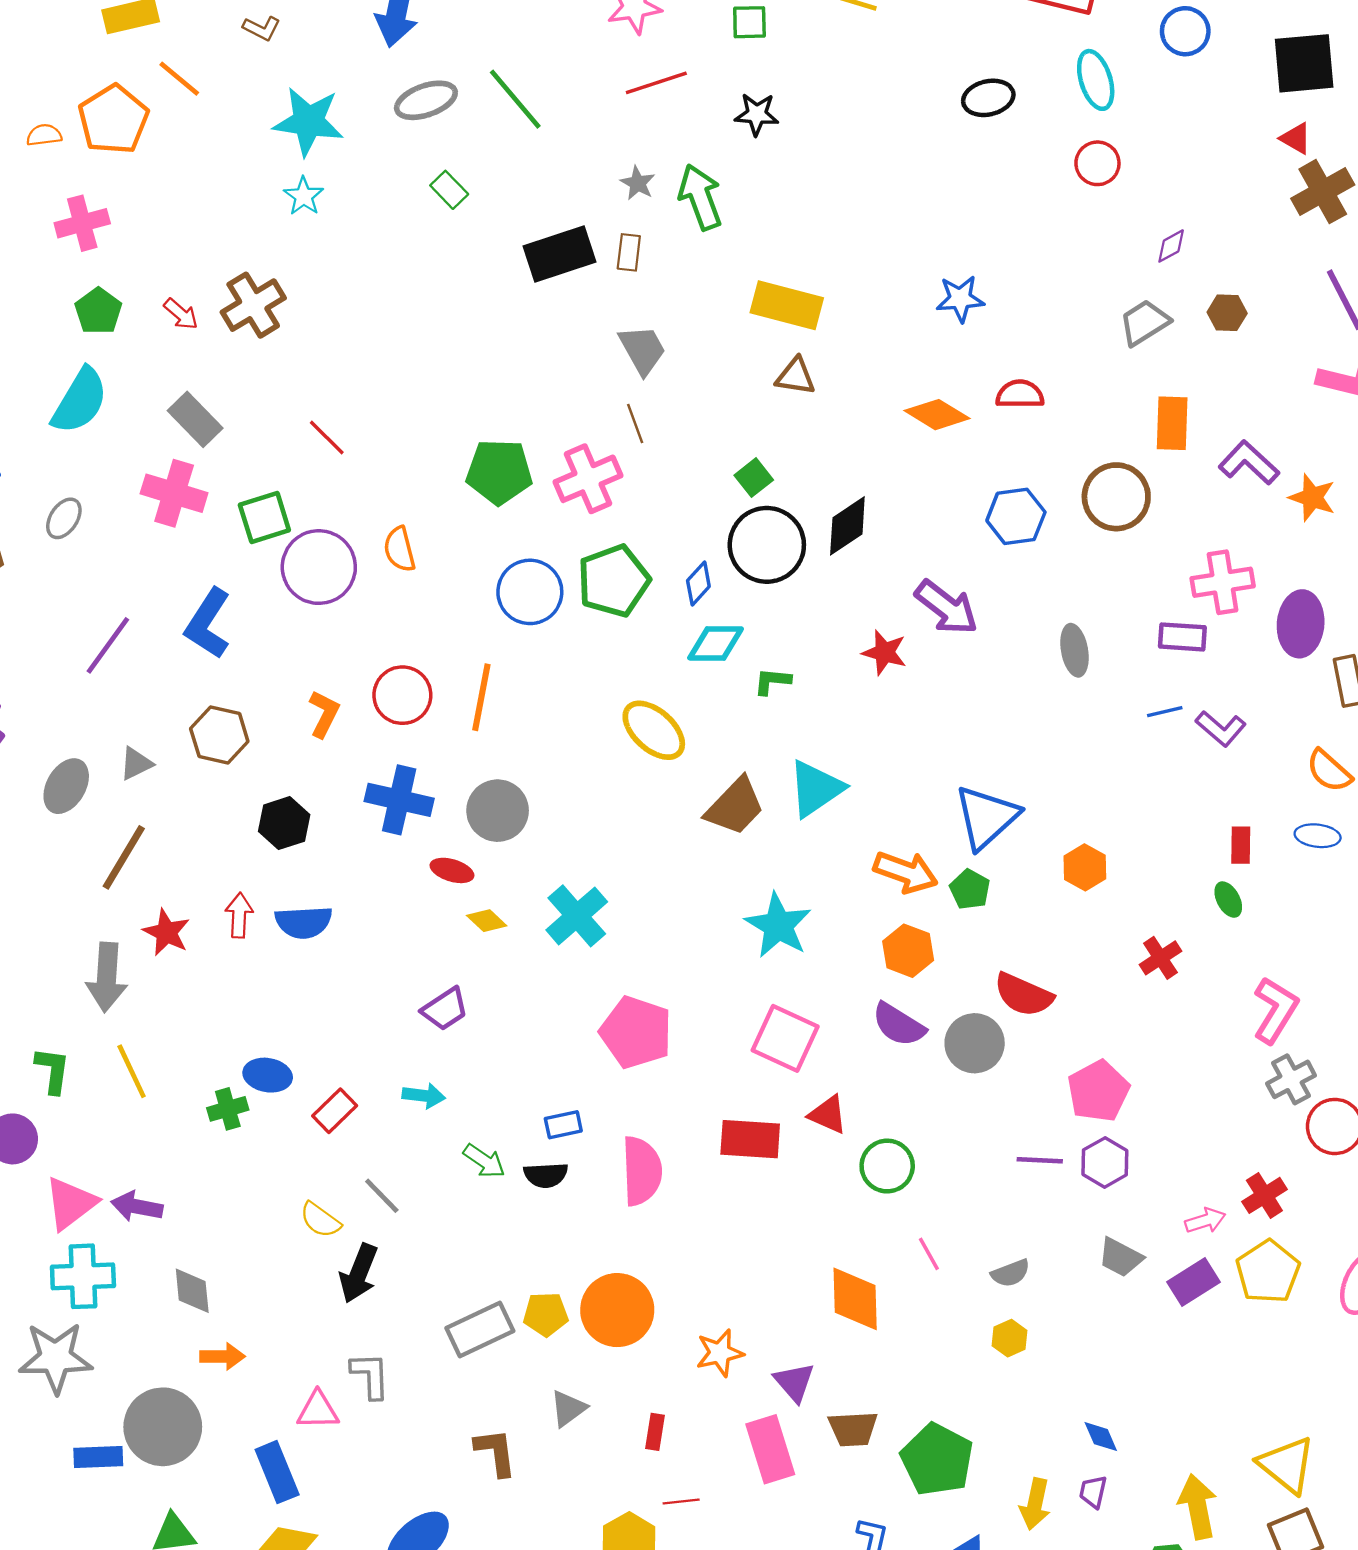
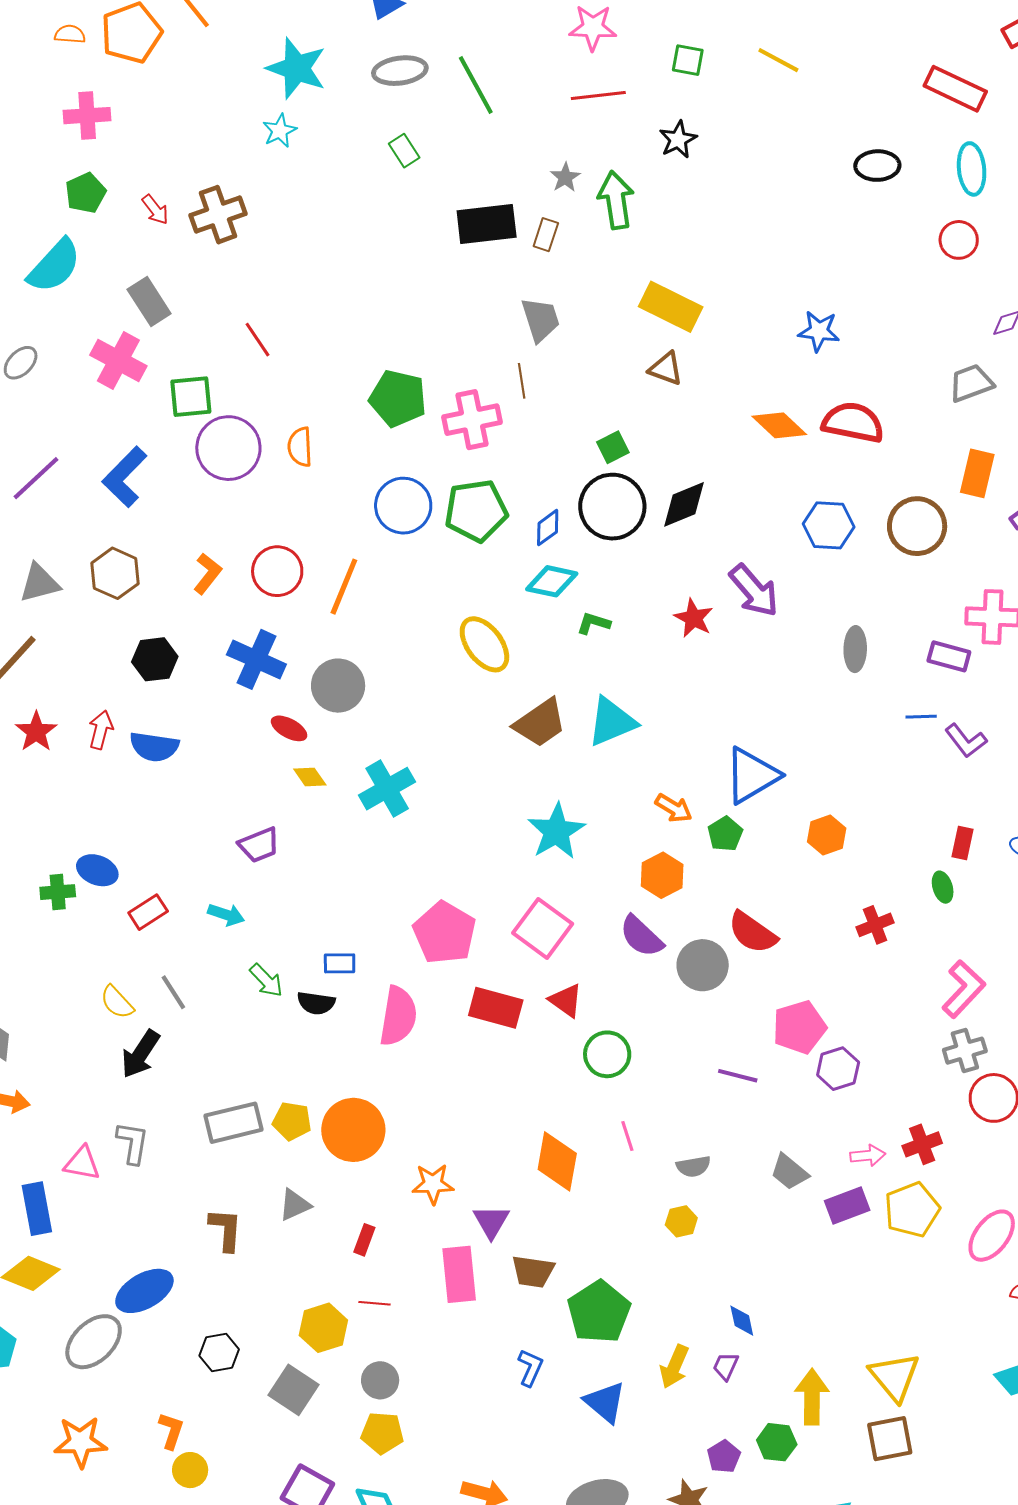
black star: (757, 114) -> (678, 140), turned 30
red semicircle: (1020, 394) -> (853, 422), size x1.5
gray triangle: (136, 763) -> (39, 583), size x1.4
orange arrow: (906, 872) -> (674, 808), size x0.7
pink pentagon: (636, 1032) -> (445, 933), moved
purple hexagon: (1105, 1162) -> (838, 1069), moved

